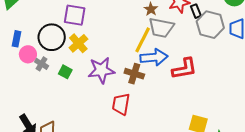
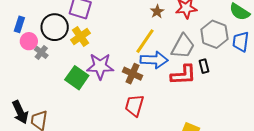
black rectangle: (196, 11) -> (204, 66), moved
gray trapezoid: (161, 28) -> (183, 46), moved, turned -80
green square: (65, 72) -> (77, 78), moved, size x1.6
red trapezoid: (121, 104) -> (134, 106), moved

